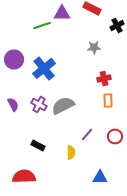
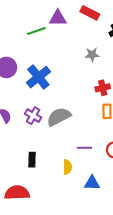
purple line: (87, 134) -> (85, 148), turned 48
black rectangle: (38, 145) -> (32, 160), turned 64
blue triangle: (100, 177) -> (92, 183), moved

